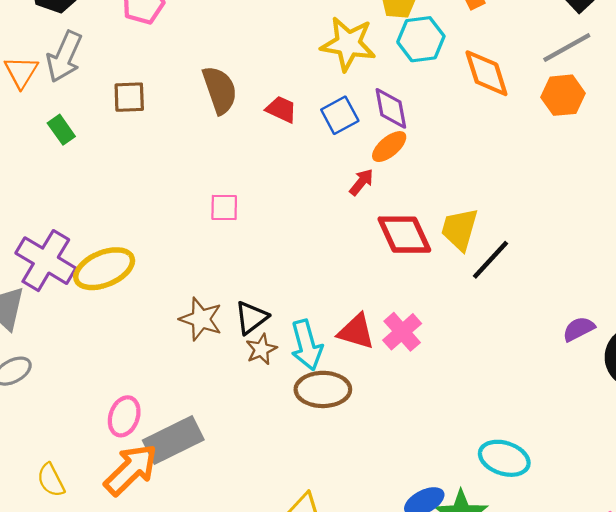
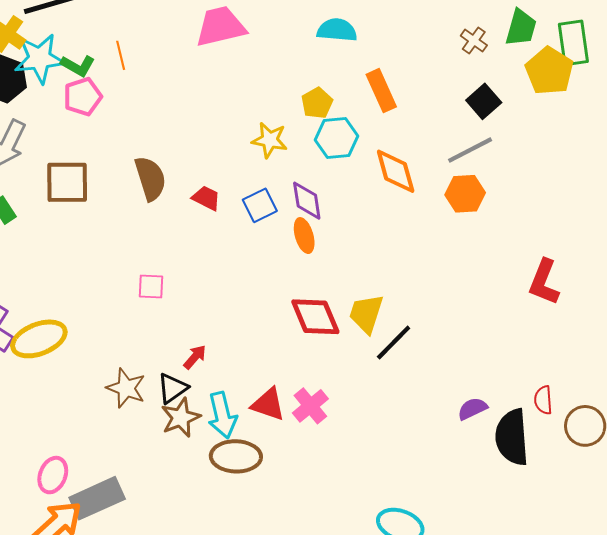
yellow star: (348, 44) -> (270, 140), size x0.7
brown square: (129, 97) -> (67, 182), size x1.5
orange ellipse: (389, 147) -> (304, 236), turned -68
red arrow: (361, 182) -> (195, 357), moved
brown star: (261, 349) -> (181, 418), size x1.4

